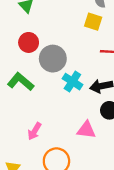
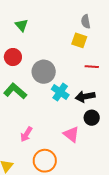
red circle: (29, 42) -> (13, 57), moved
pink triangle: (86, 130) -> (71, 134), turned 30

